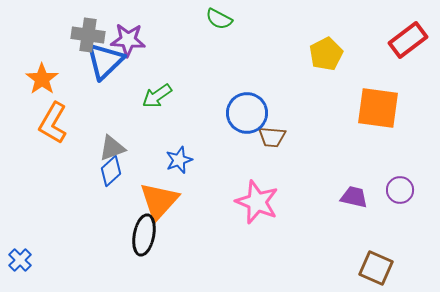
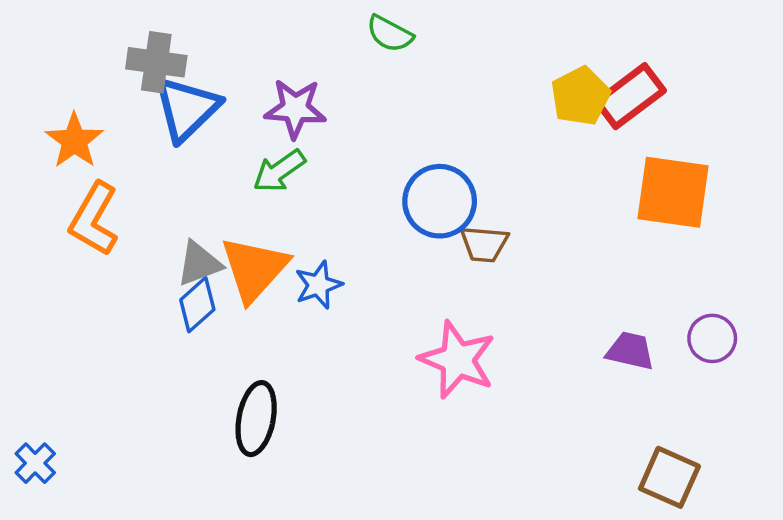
purple star: (128, 40) -> (295, 109), moved
red rectangle: (408, 40) -> (630, 96), moved
orange triangle: (159, 201) -> (254, 269), moved

